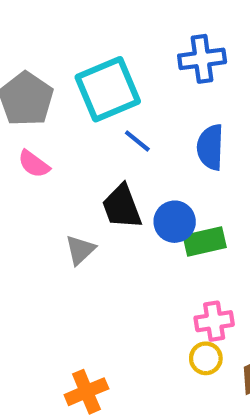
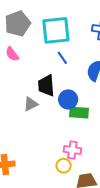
gray triangle: (80, 250) -> (31, 104), moved

